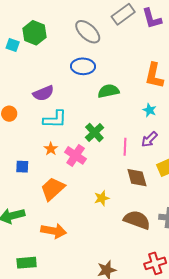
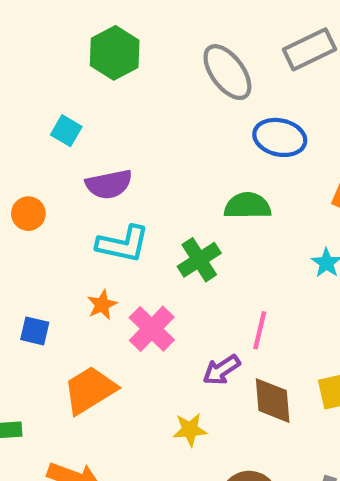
cyan square: (13, 45) -> (66, 131), moved
blue ellipse: (83, 66) -> (280, 137), moved
green cross: (94, 133) -> (199, 260), moved
purple arrow: (149, 139) -> (221, 370), moved

